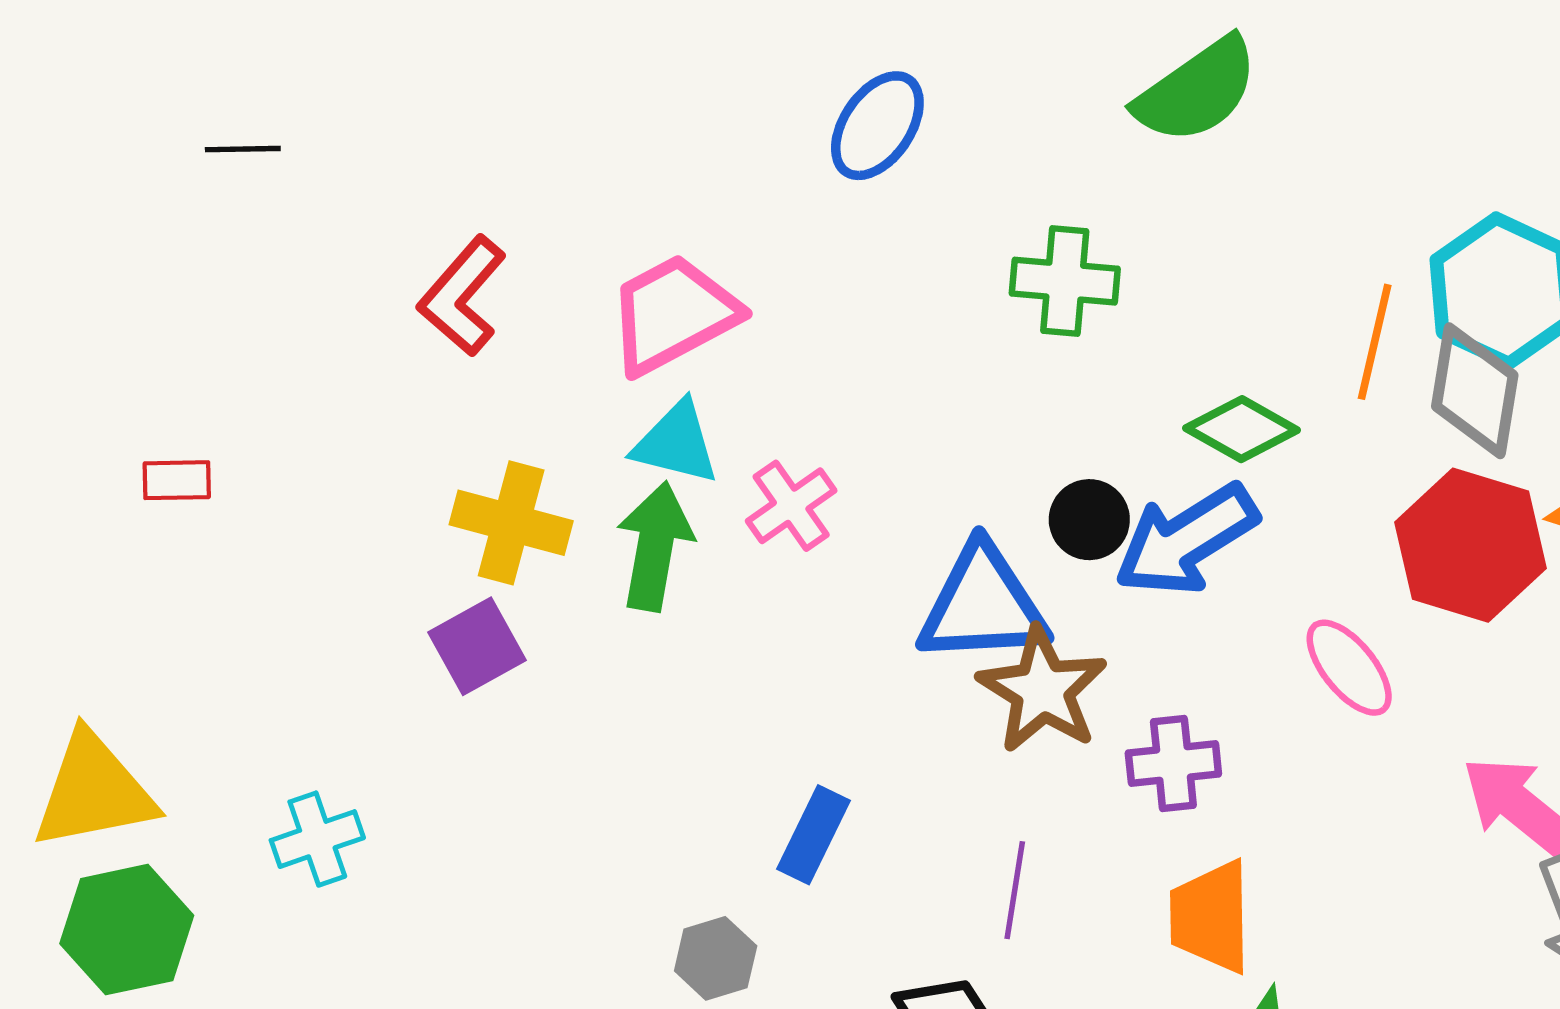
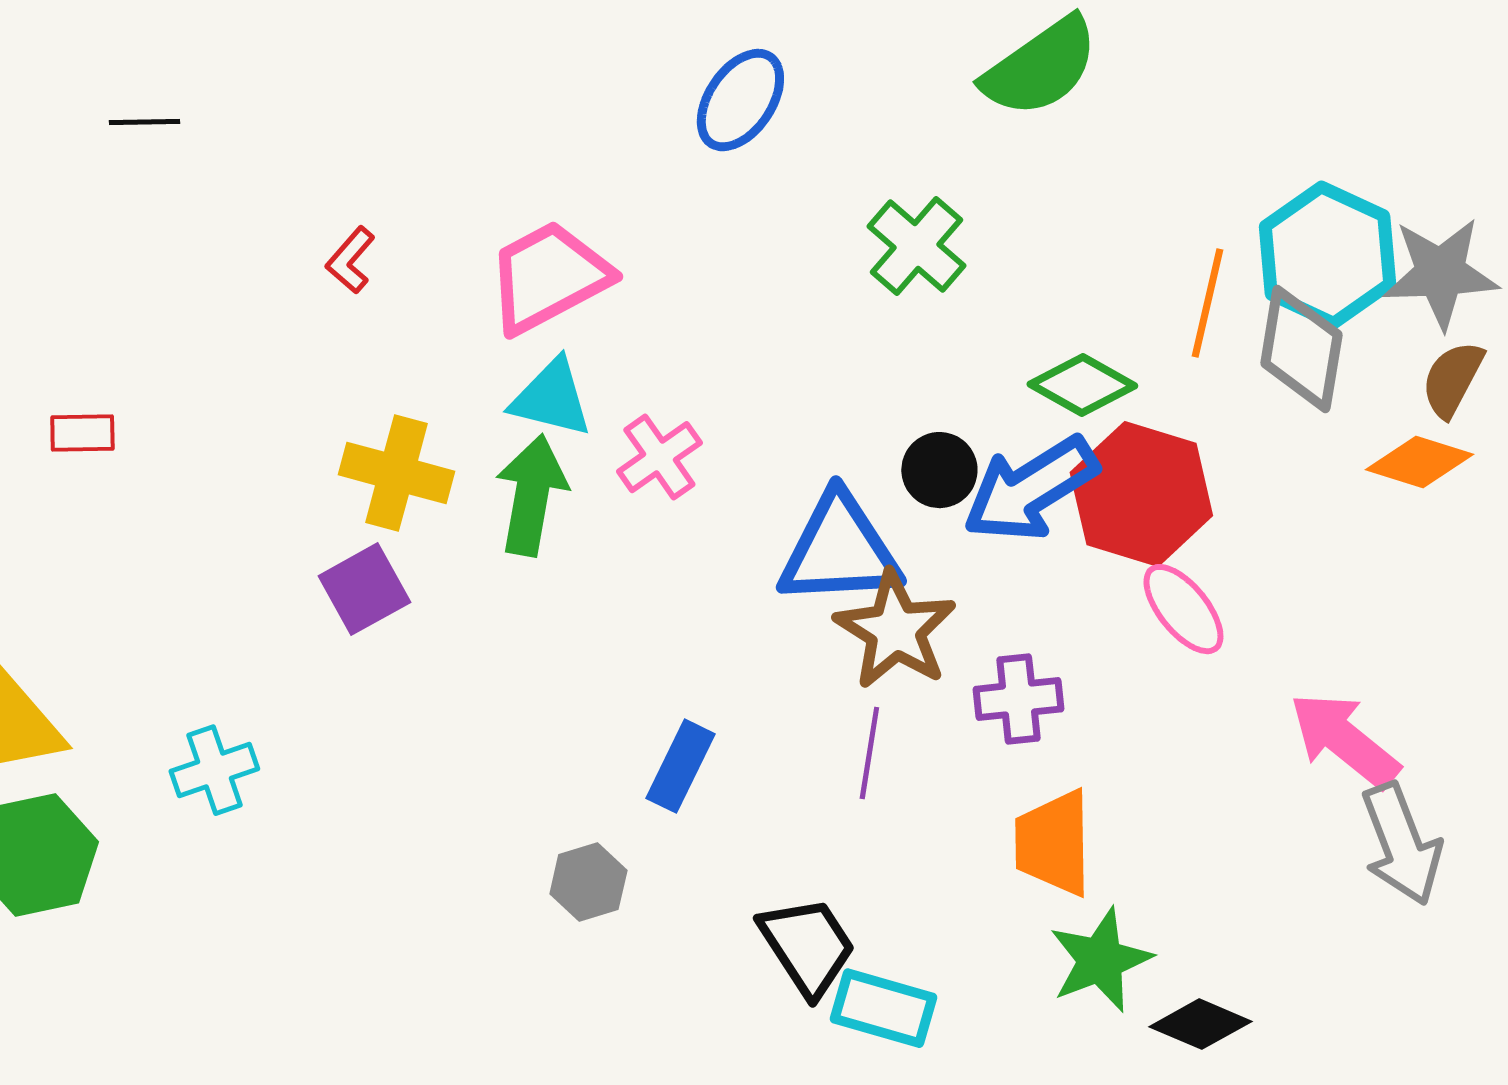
green cross: (1065, 281) -> (916, 246), turned 36
red L-shape: (462, 296) -> (350, 260), size x0.6
red hexagon: (1470, 545) -> (1141, 494), moved
purple line: (1015, 890) -> (869, 753), moved

